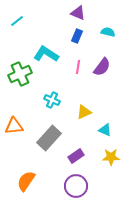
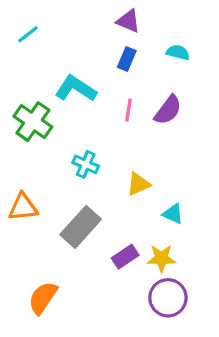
green cross: (20, 74) -> (33, 122), turned -30
yellow star: (111, 157) -> (161, 258), moved
purple circle: (76, 186) -> (168, 298), moved

